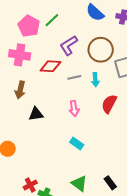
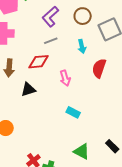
brown circle: (101, 50) -> (83, 16), size x0.7
red diamond: (50, 66) -> (39, 62), moved
gray line: (74, 77) -> (51, 41), moved

